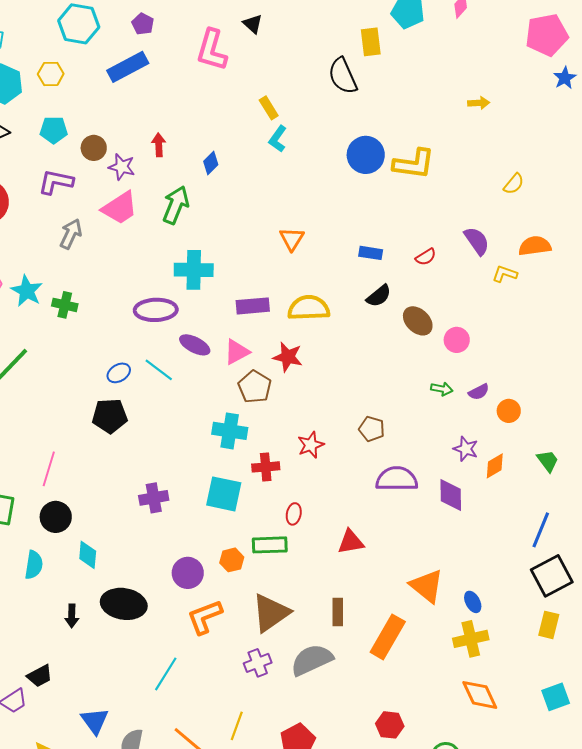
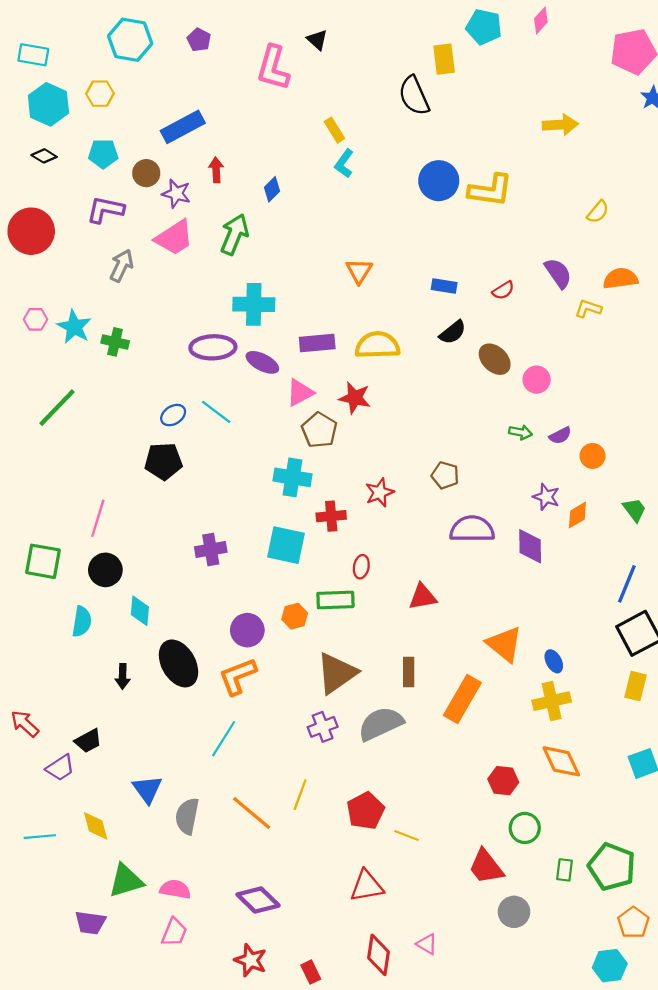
blue rectangle: (128, 67) -> (183, 127), moved
yellow arrow: (479, 103) -> (560, 125), size x1.5
purple ellipse: (195, 345) -> (262, 362), moved
black ellipse: (124, 604) -> (179, 663), turned 51
orange L-shape: (205, 617) -> (238, 676), moved
red hexagon: (390, 725) -> (503, 781), moved

